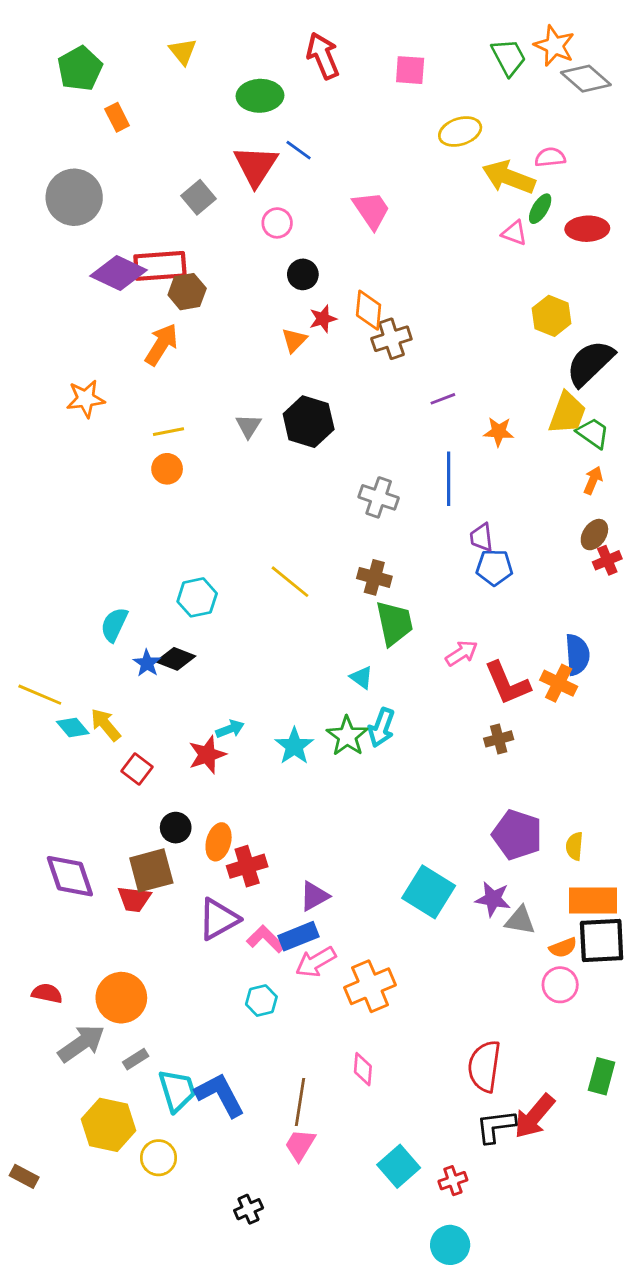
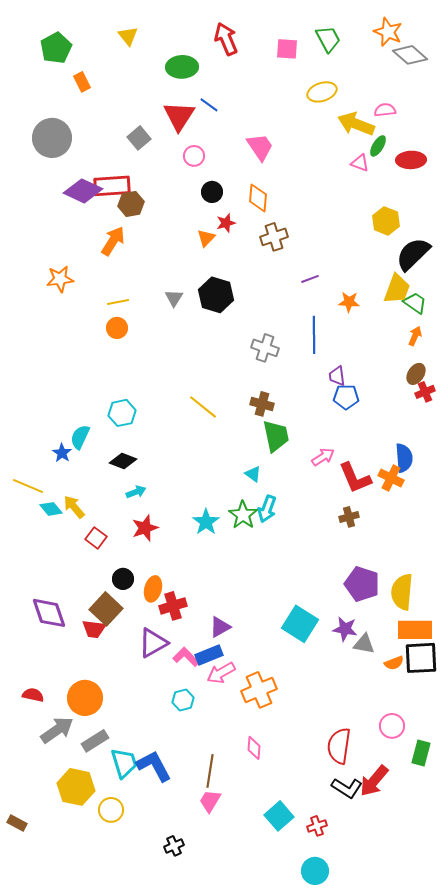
green trapezoid: (509, 57) -> (328, 39), moved
orange diamond: (369, 310) -> (258, 198), moved
cyan hexagon: (197, 597) -> (122, 413), moved
blue star: (147, 663) -> (62, 453), moved
cyan arrow: (230, 729) -> (136, 492), moved
yellow semicircle: (574, 846) -> (402, 592), size x1.8
brown square: (151, 870) -> (106, 609), turned -32
pink circle: (560, 985) -> (392, 726), moved
gray rectangle: (136, 1059) -> (95, 741), size x1.5
black L-shape: (496, 1126) -> (347, 788), turned -140

